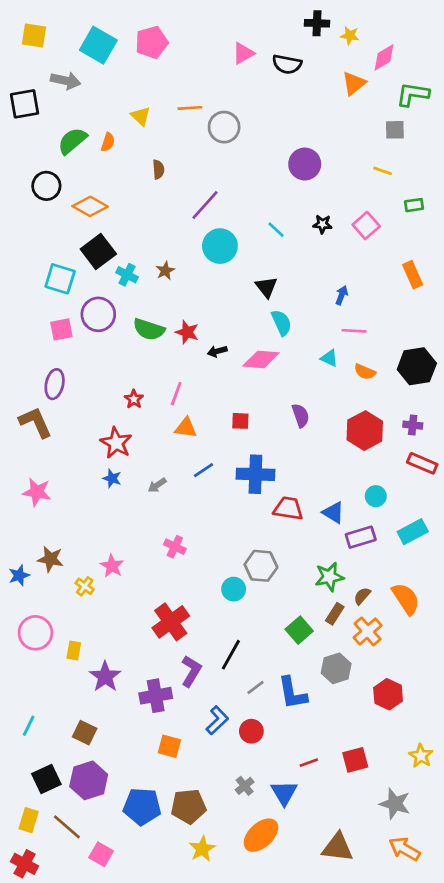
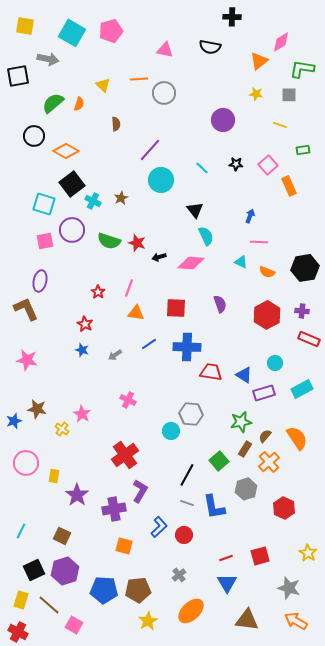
yellow star: (350, 36) -> (256, 94), moved
pink triangle: (243, 53) -> (165, 50), moved, turned 42
orange rectangle: (413, 275) -> (289, 186), moved
red square: (240, 421) -> (176, 308), size x1.5
red star: (116, 443) -> (85, 324), size x0.7
black line: (231, 655) -> (187, 475), moved
gray line: (255, 687) -> (187, 503), turned 56
blue triangle: (284, 793) -> (227, 583), moved

